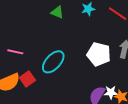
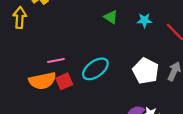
pink line: (15, 52) -> (56, 61), moved, turned -35

